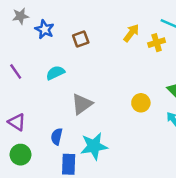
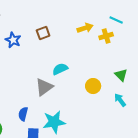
blue star: (45, 29) -> (13, 40), moved
yellow arrow: (131, 33) -> (85, 28), turned 35
cyan semicircle: (55, 73) -> (60, 69), moved

